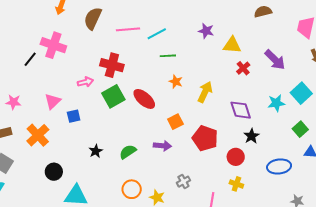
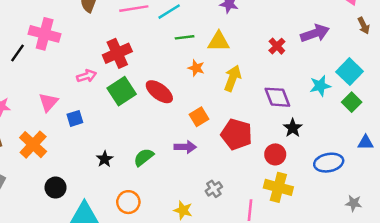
yellow triangle: (232, 45) -> (219, 42), moved
purple arrow: (275, 60) -> (315, 33), turned -60
red cross: (112, 65) -> (117, 53), turned -35
green square: (300, 129) -> (352, 102), moved
yellow cross: (236, 184) -> (278, 187), size x1.6
orange circle: (132, 189) -> (128, 202), moved

